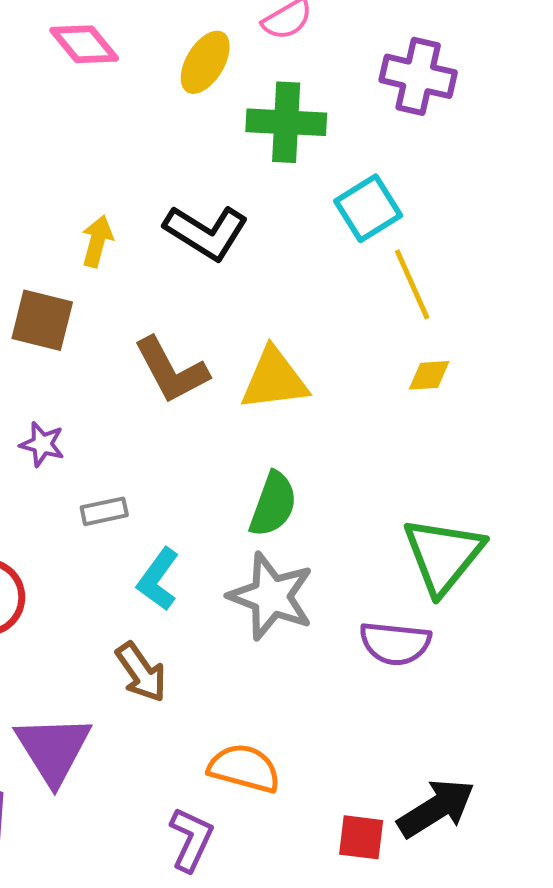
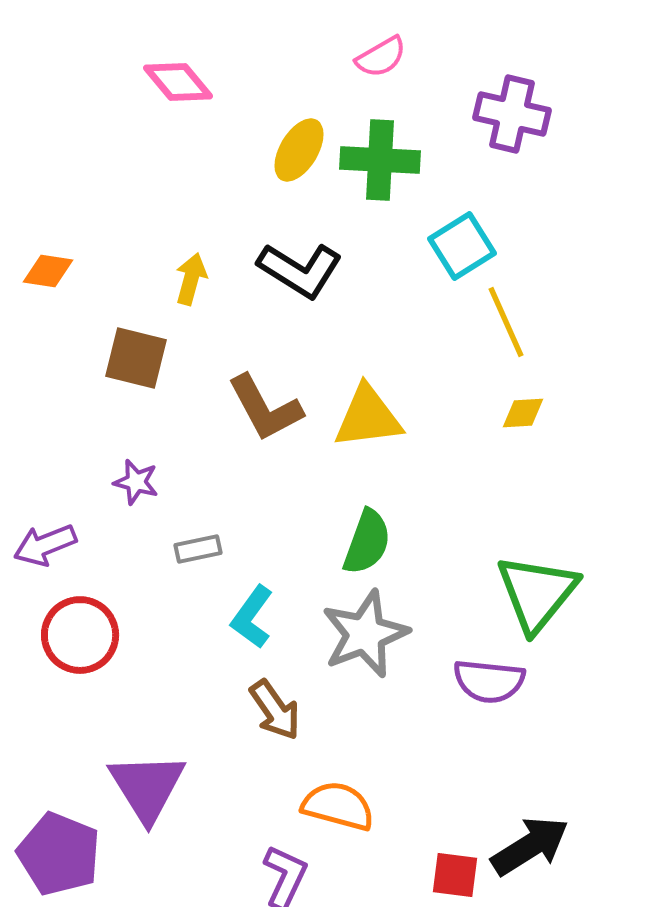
yellow ellipse: (205, 62) -> (299, 150), moved
gray star: (271, 596) -> (365, 634), turned 30
brown arrow: (141, 672) -> (275, 710), moved

